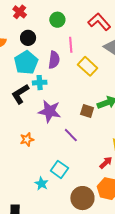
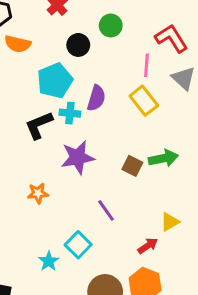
black circle: (28, 38) -> (78, 45), moved
pink line: (71, 45) -> (146, 65), moved
purple semicircle: (54, 60) -> (96, 98), moved
purple star: (50, 111) -> (78, 157), turned -30
purple line: (71, 135) -> (106, 210), moved

